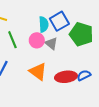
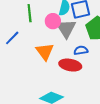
gray triangle: (51, 43) -> (66, 28), size x1.5
blue semicircle: (84, 75) -> (81, 50), moved

